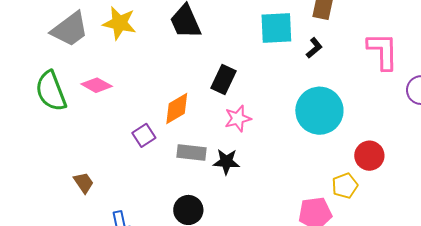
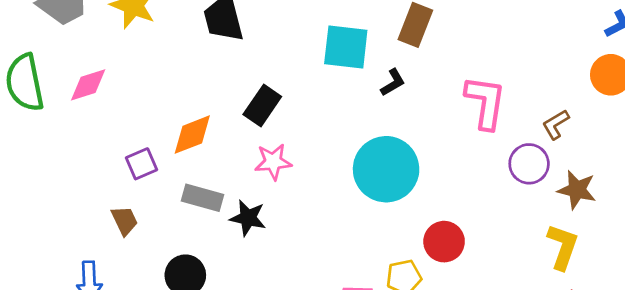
pink diamond: (97, 85) -> (88, 85), turned -56
brown trapezoid: (84, 183) -> (125, 221), moved

